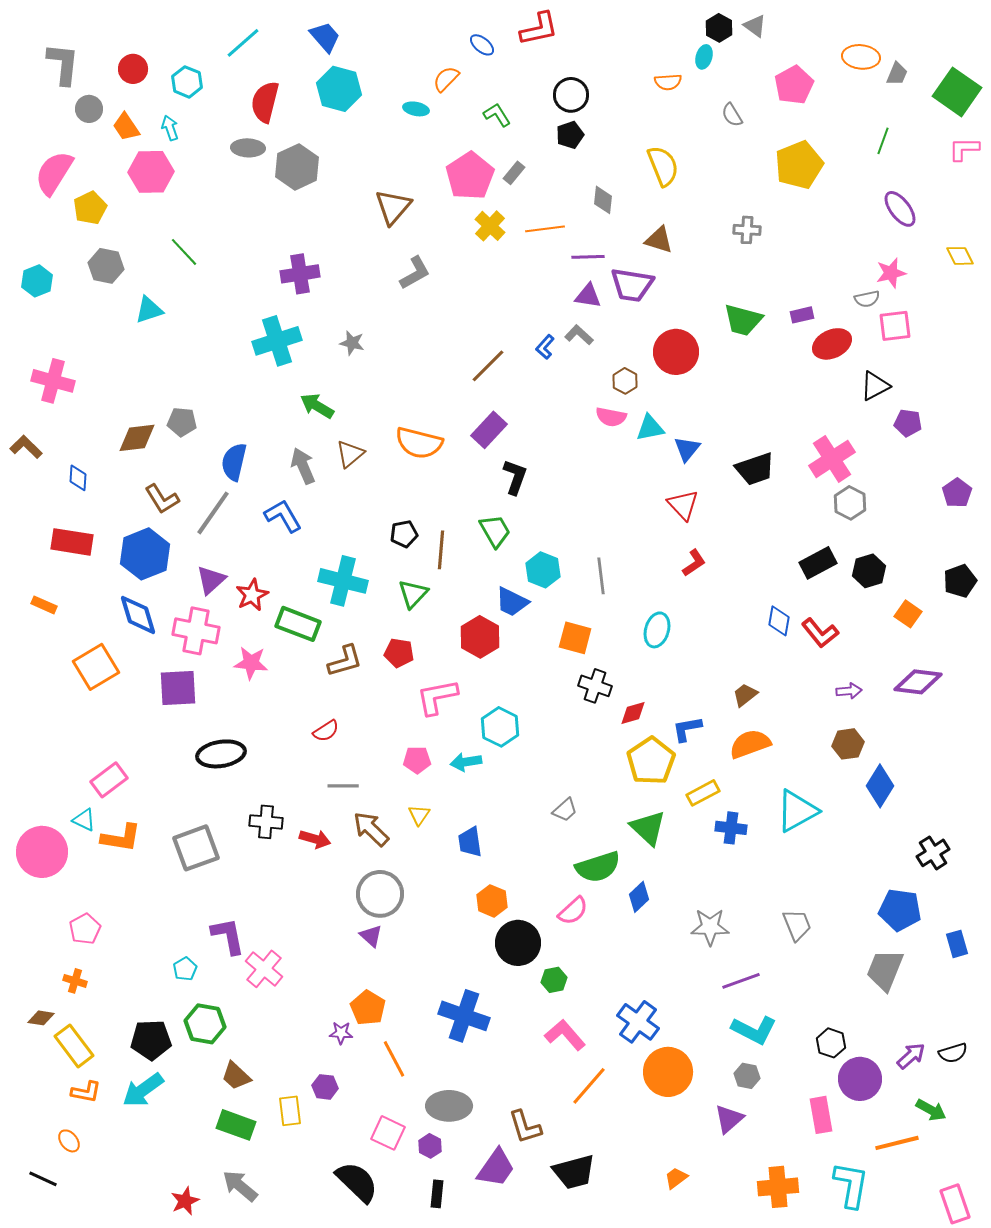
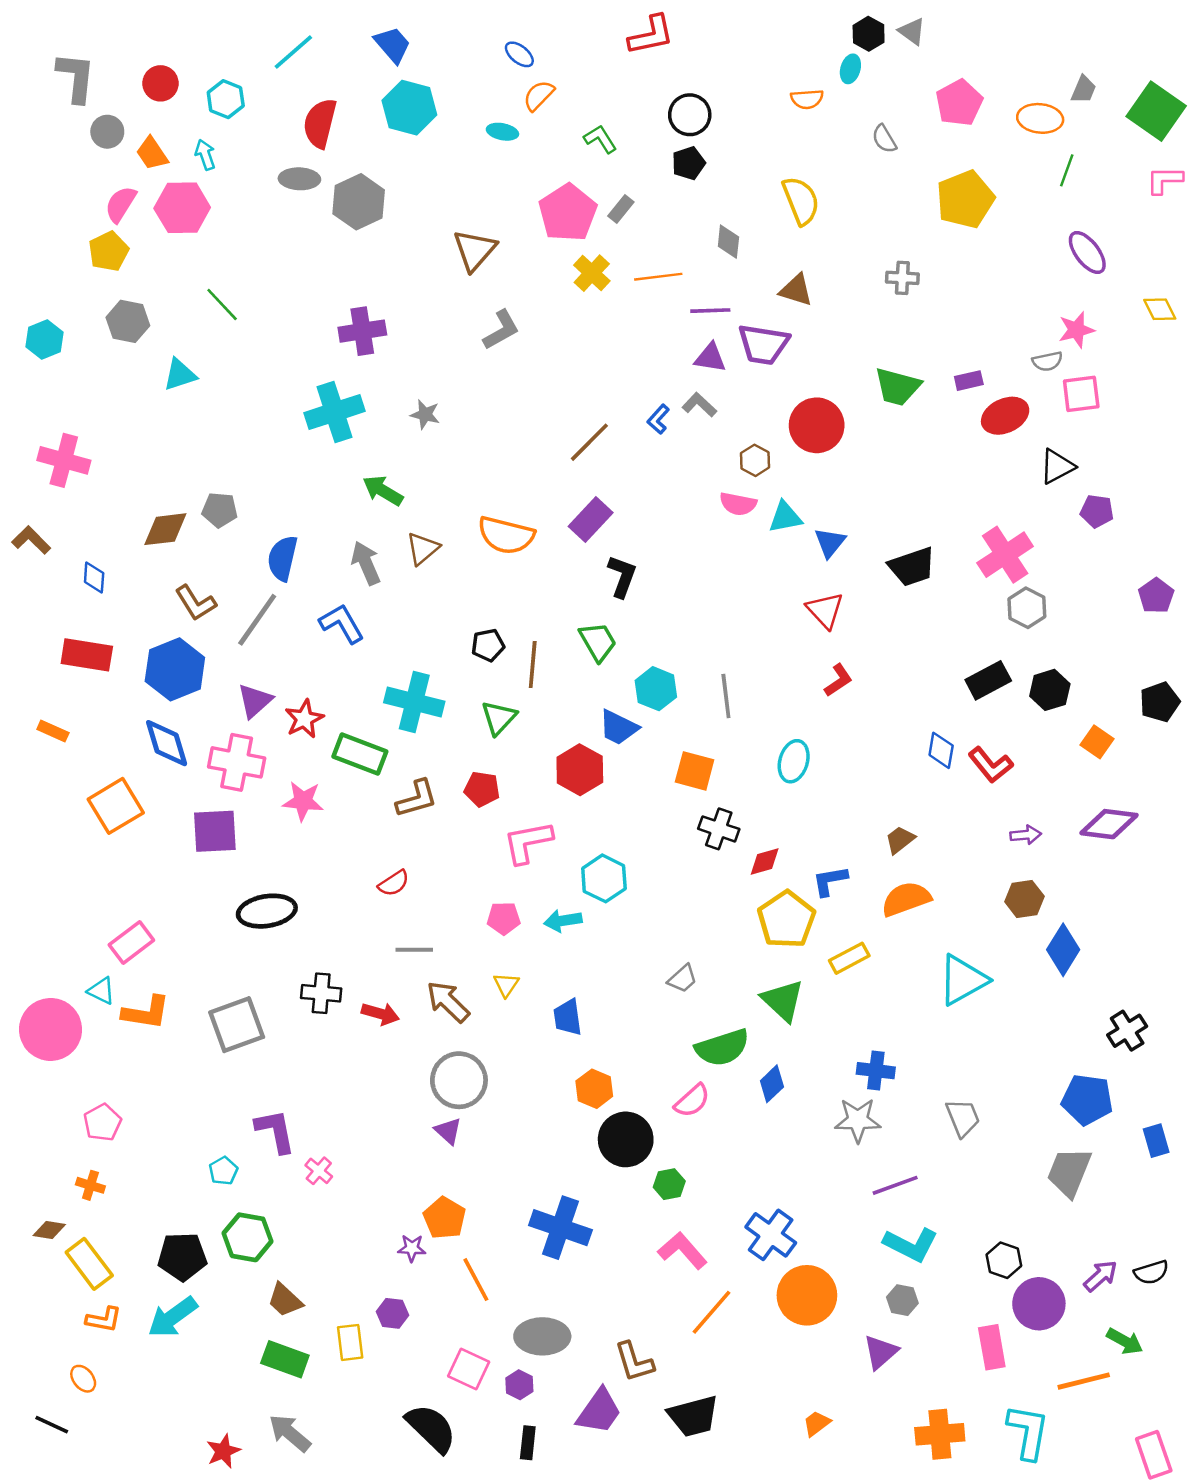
blue ellipse: (482, 45) -> (519, 54), moved
orange ellipse: (861, 57) -> (1040, 118), moved
pink semicircle: (54, 173) -> (121, 204), moved, size x0.7
blue cross: (731, 828) -> (876, 1071), moved
pink cross: (264, 969) -> (319, 1171), size x0.6

